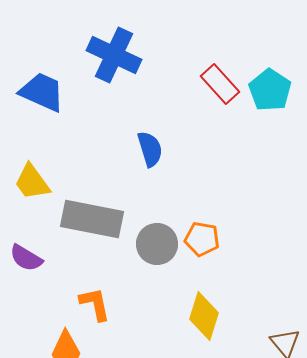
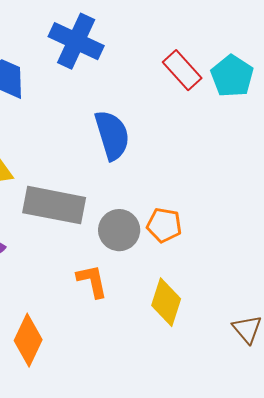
blue semicircle: (150, 149) -> (112, 135), size x1.4
orange L-shape: (95, 304) -> (92, 281), moved

